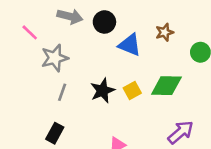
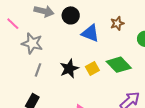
gray star: (55, 58) -> (32, 43), turned 30
green diamond: (166, 86) -> (119, 65), turned 45

